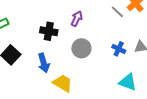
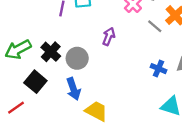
black cross: (49, 31) -> (51, 52), moved, turned 36
gray circle: (81, 48) -> (77, 58), moved

